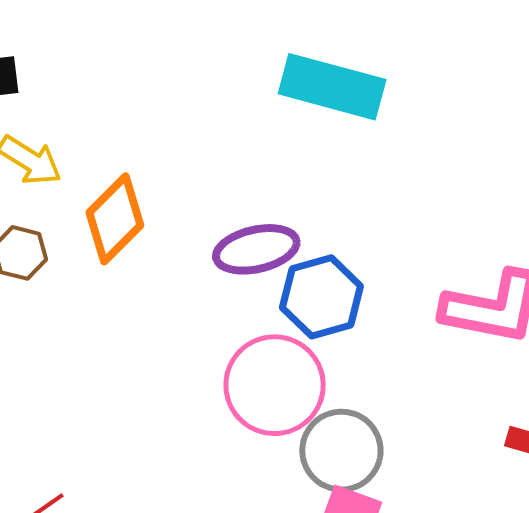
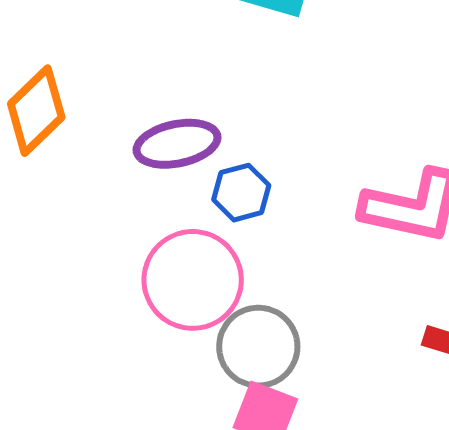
blue hexagon: (321, 297) -> (241, 193), size x0.7

